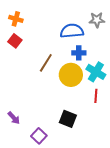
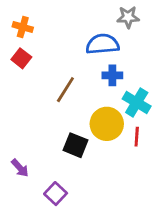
gray star: (97, 20) -> (128, 17), moved
yellow circle: (71, 75) -> (107, 124), moved
black square: (68, 119) -> (75, 145), moved

